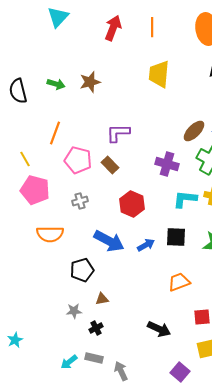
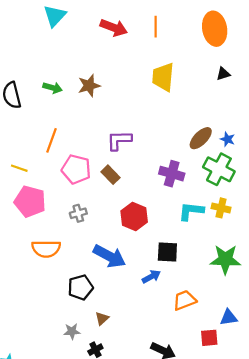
red arrow: (113, 28) -> (114, 28), turned 90
yellow line: (25, 159) -> (19, 168), turned -42
black square: (176, 237) -> (167, 252), moved
blue arrow: (146, 245) -> (151, 277), moved
brown triangle: (102, 299) -> (102, 318), turned -32

